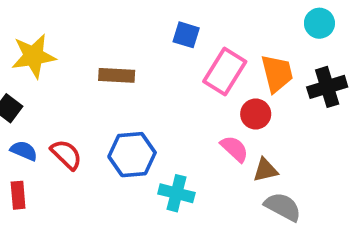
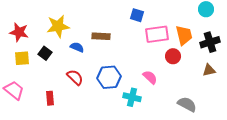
pink rectangle: (225, 71) -> (157, 34), turned 50
pink semicircle: (234, 149) -> (150, 77), moved
blue semicircle: (24, 151) -> (77, 47), moved
brown triangle: (265, 170) -> (209, 70), moved

